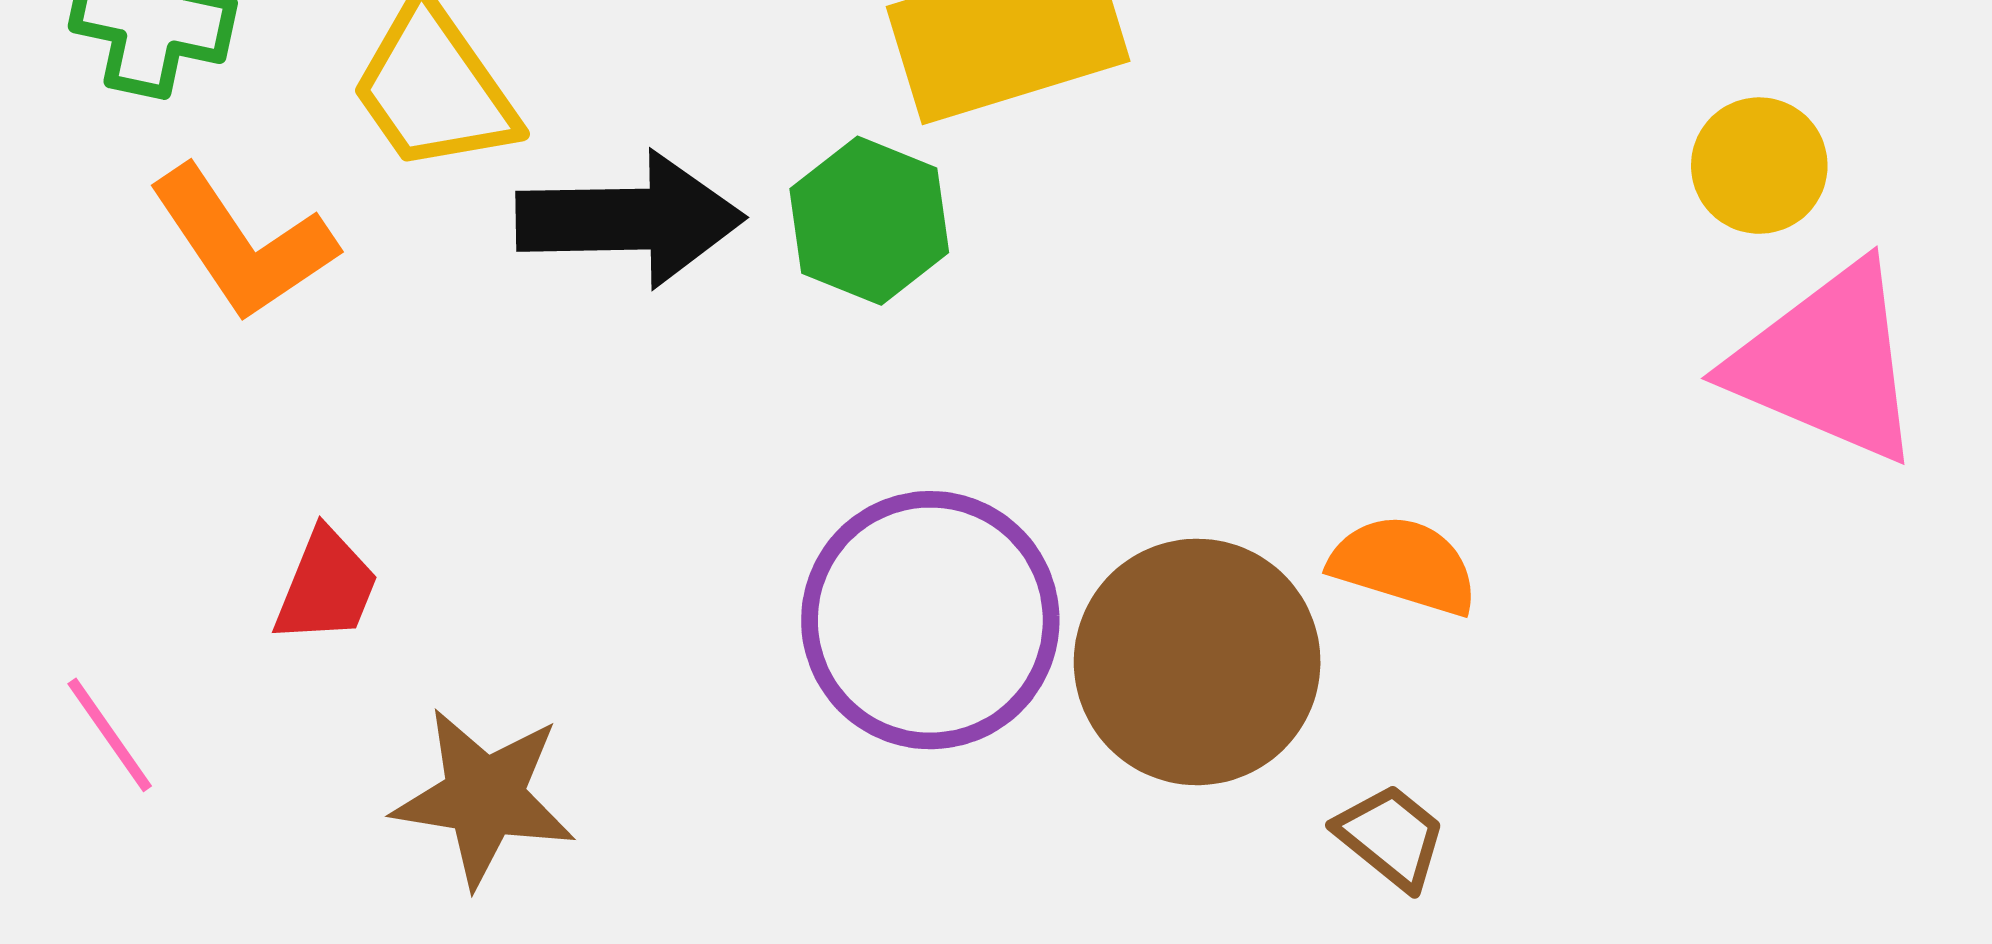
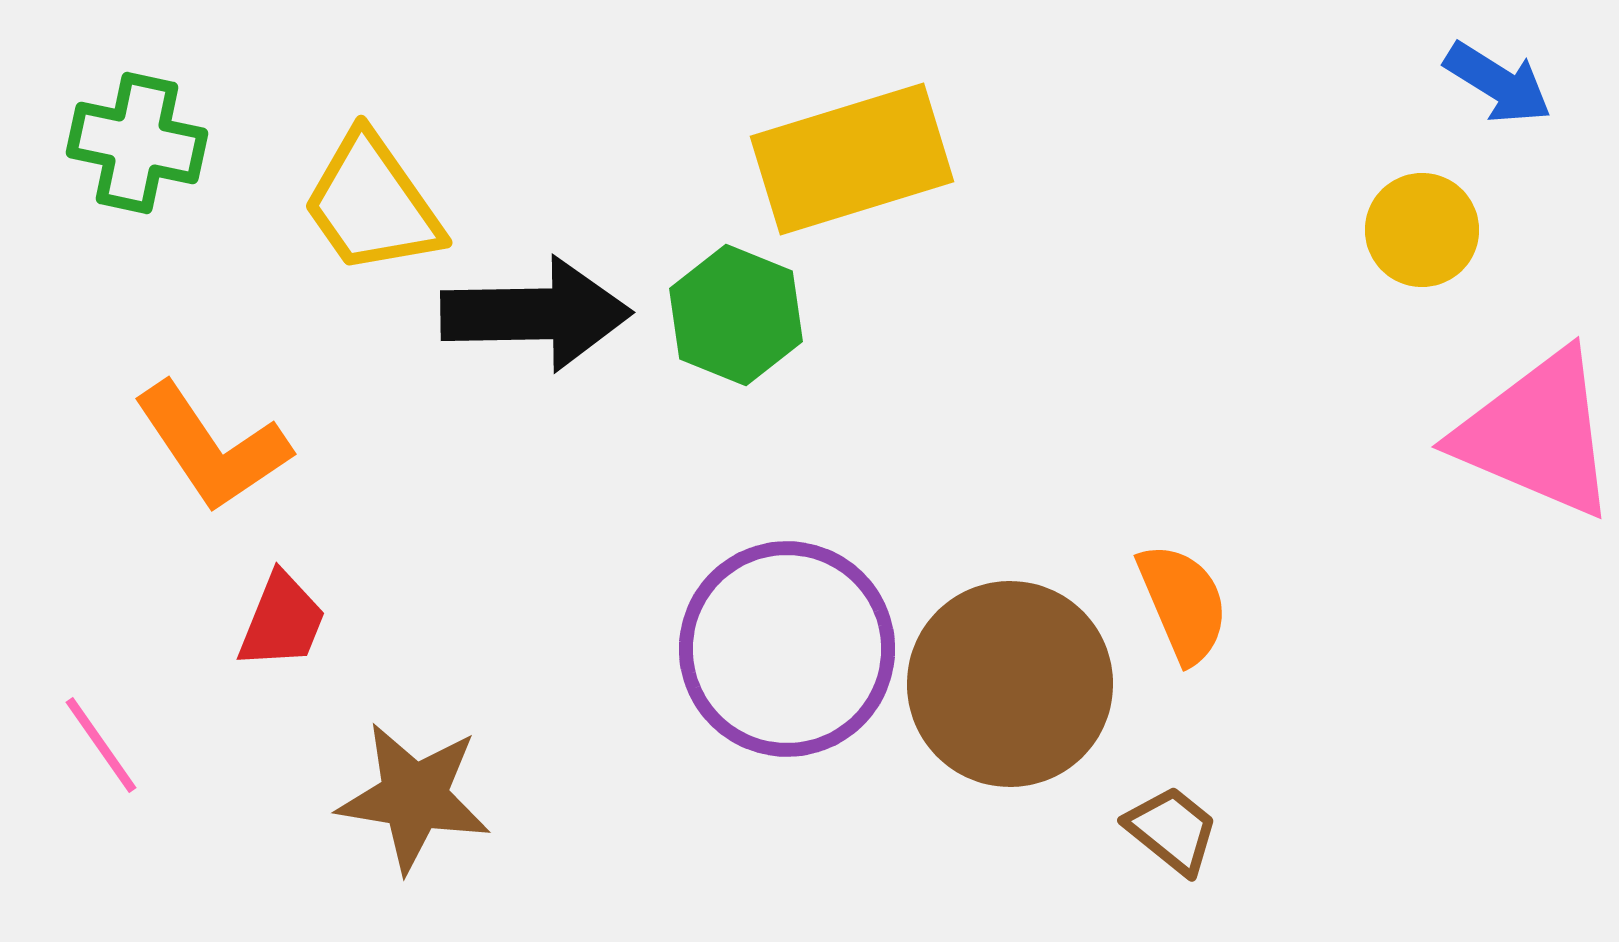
yellow circle: (1759, 166) -> (1422, 230), moved
orange L-shape: (243, 243) -> (212, 447), moved
orange semicircle: (1404, 565) -> (1183, 603), turned 50

